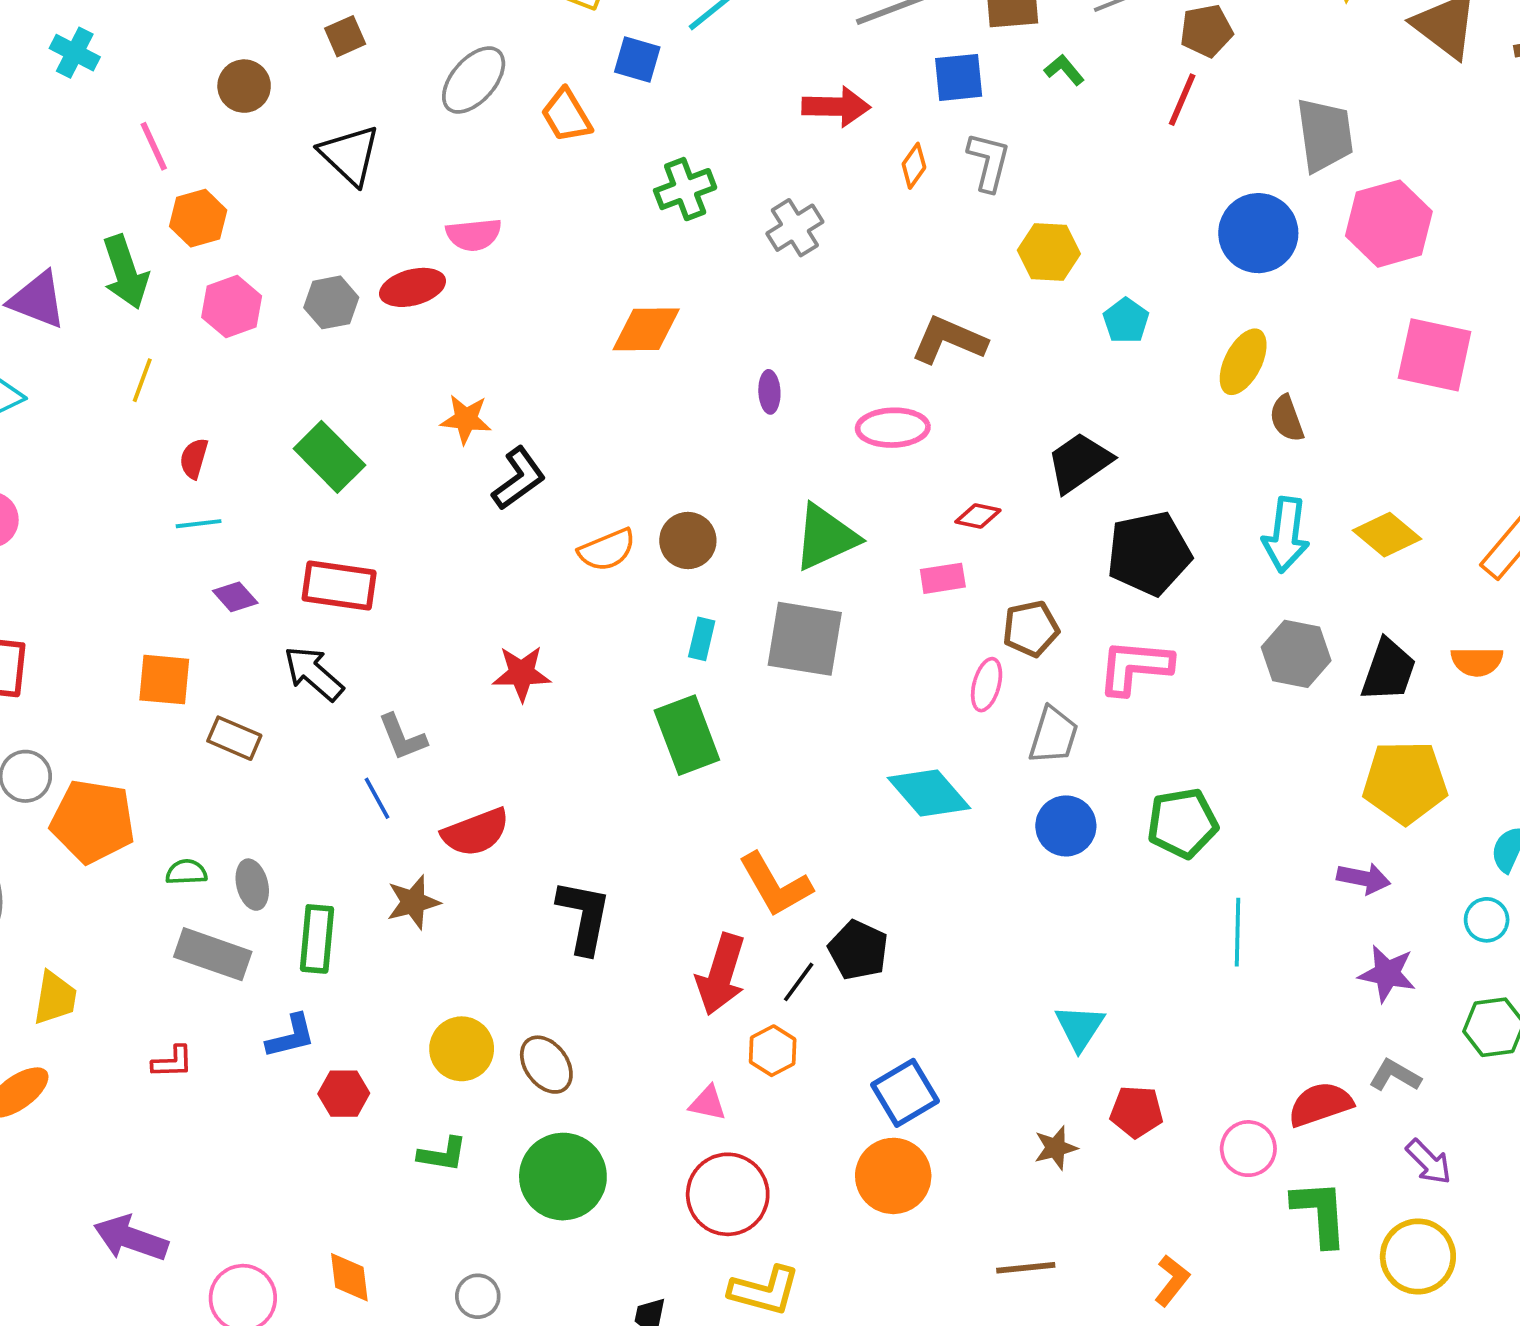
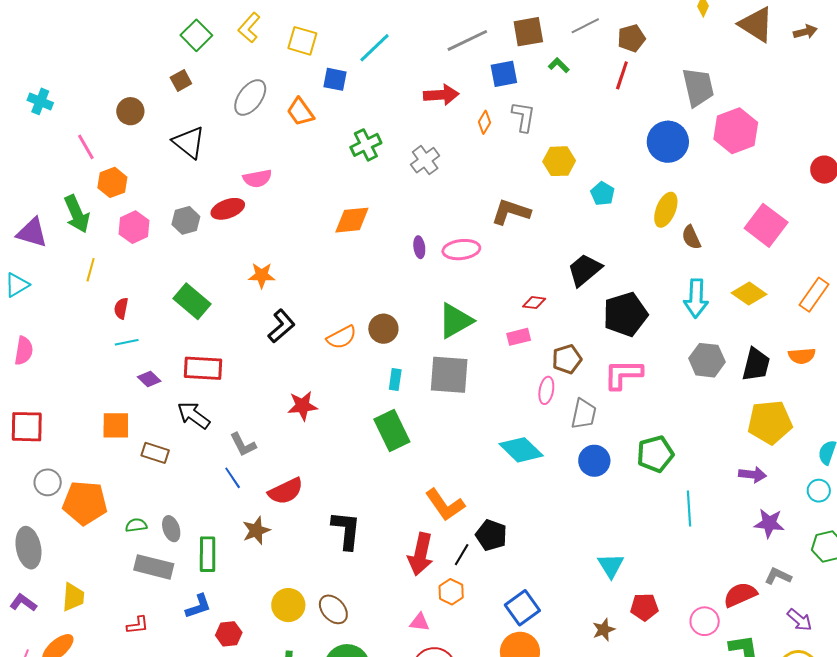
pink square: (1435, 355) -> (766, 225), moved, turned 30
pink ellipse: (893, 428) -> (461, 250), moved
black L-shape: (519, 478) -> (281, 326), moved

